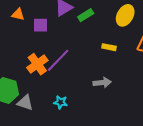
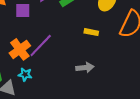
cyan star: (61, 102) -> (25, 75), moved

